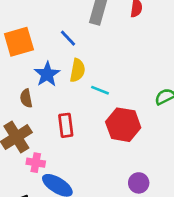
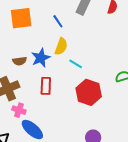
blue star: (47, 74) -> (41, 58), moved
brown semicircle: (26, 98) -> (20, 61), turned -96

